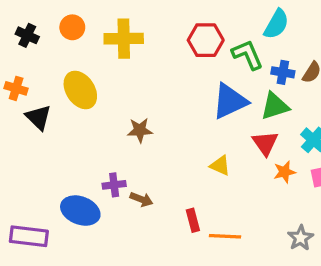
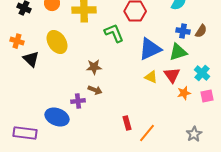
green L-shape: (247, 55) -> (114, 33), moved
yellow triangle: (220, 166) -> (151, 77), moved
brown arrow: (141, 199) -> (95, 90), moved
orange line: (225, 236) -> (147, 133), turned -54

